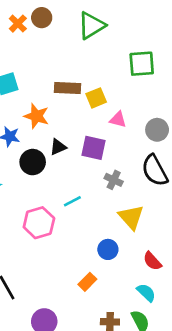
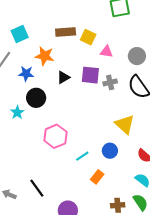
yellow square: (96, 98) -> (88, 37), turned -35
black circle: (33, 162) -> (36, 98), moved
gray cross: (114, 180) -> (110, 82), moved, turned -32
cyan line: (72, 201) -> (82, 156), moved

